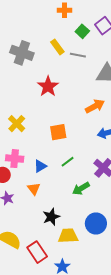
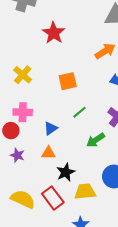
blue triangle: (40, 166) -> (51, 128), moved
orange triangle: (34, 189) -> (48, 153), moved, turned -48
red rectangle: (37, 252) -> (53, 198), moved

